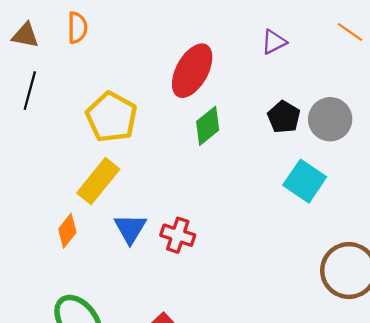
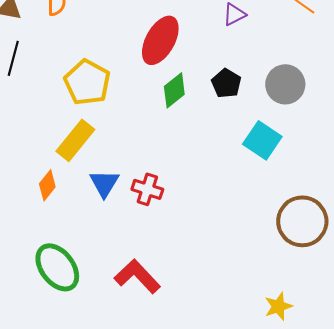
black pentagon: (284, 117) -> (226, 83), moved

